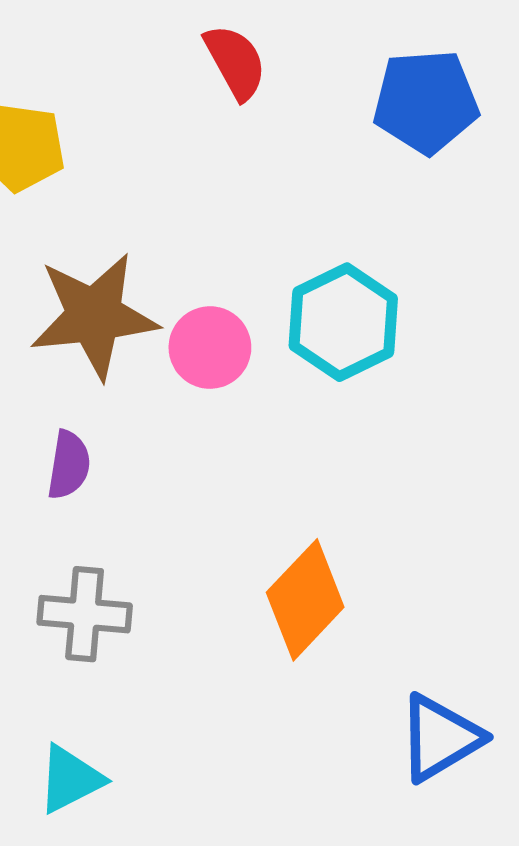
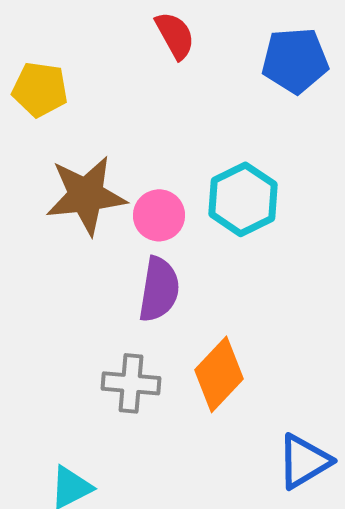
purple semicircle: (69, 465) -> (159, 289), moved, size x1.5
gray cross: (85, 614) -> (131, 383), moved

